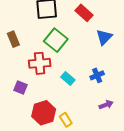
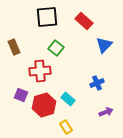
green square: (56, 40) -> (56, 48), size x0.7
cyan rectangle: (68, 78) -> (68, 99), moved
red hexagon: (44, 113) -> (44, 105), moved

